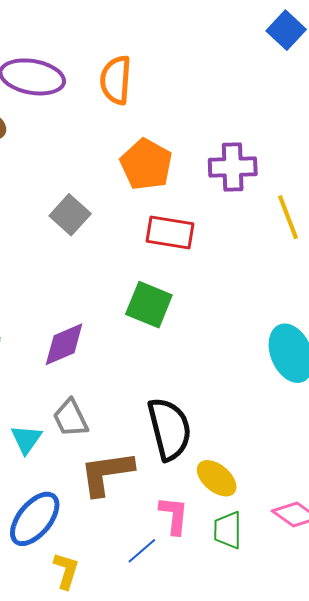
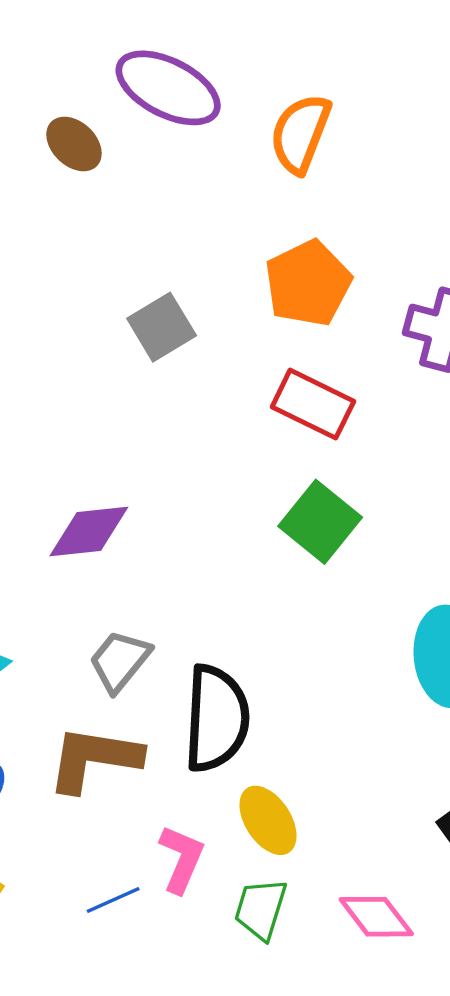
green square: (149, 305) -> (320, 522), moved
gray trapezoid: (71, 418) -> (120, 661), moved, turned 48

